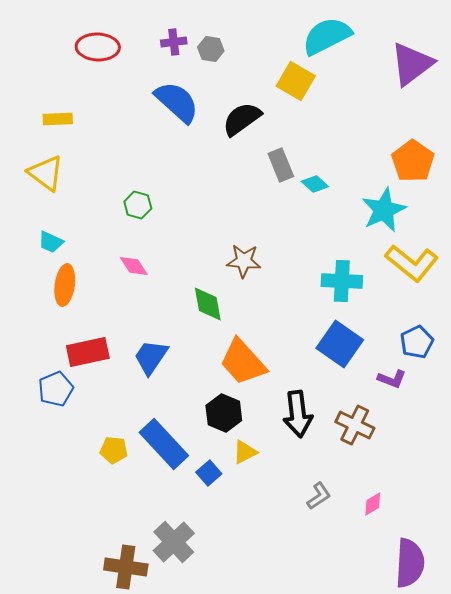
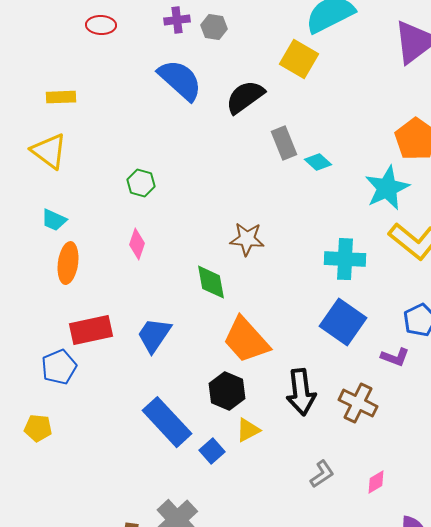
red ellipse: (98, 47) -> (101, 25), size x0.7
pink diamond: (134, 266) -> (137, 244), turned 52
yellow pentagon: (114, 450) -> (38, 428), moved

